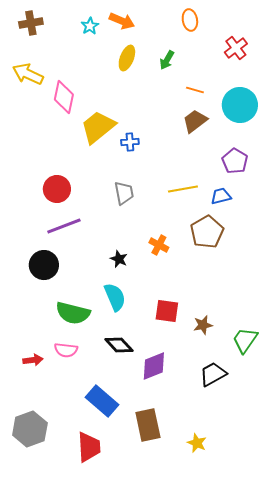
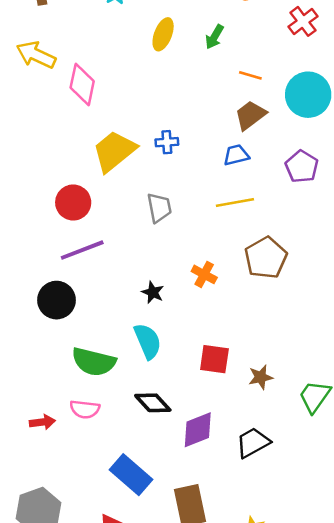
yellow trapezoid: (98, 127) -> (114, 151), moved
blue trapezoid: (221, 196) -> (236, 155), moved
black trapezoid: (213, 374) -> (253, 443), moved

